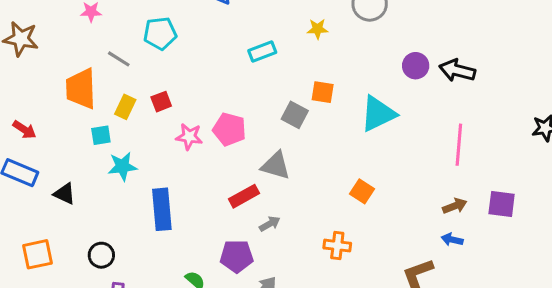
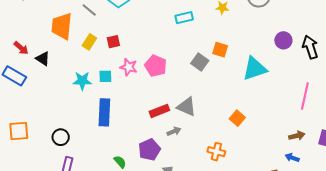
black arrow: (457, 70) -> (310, 47), turned 50
cyan square: (101, 135) -> (105, 76), moved
gray triangle: (276, 165) -> (187, 107), moved
black triangle: (65, 194) -> (43, 59), moved
purple pentagon: (237, 256) -> (149, 150), turned -30

